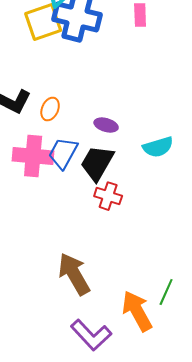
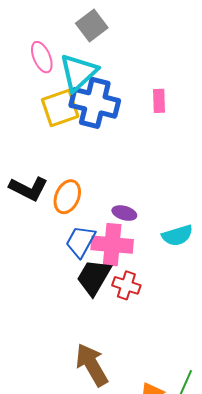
orange ellipse: (50, 109) -> (67, 197), size x1.4
pink cross: (33, 156) -> (112, 245), moved
black trapezoid: (97, 163) -> (94, 277), moved

